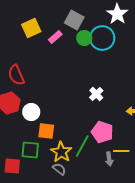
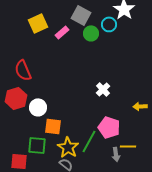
cyan circle: (102, 38) -> (109, 24), moved, size x0.6

